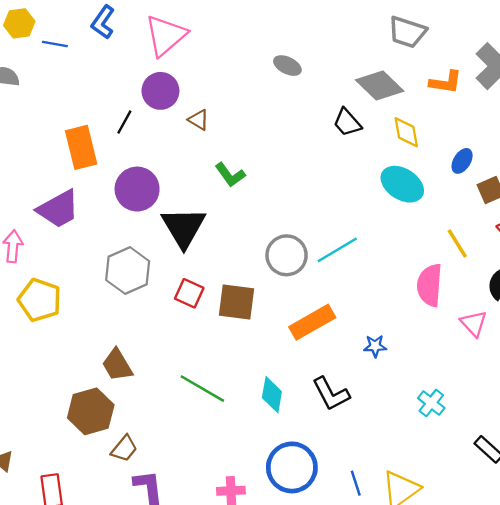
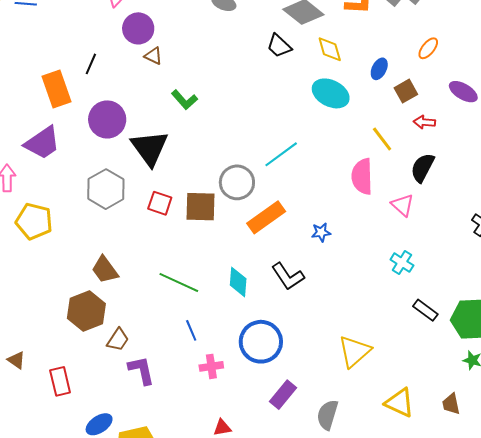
purple circle: (160, 91) -> (138, 28), moved
gray circle: (287, 255) -> (237, 182), moved
cyan cross: (431, 403) -> (402, 263), moved
blue line: (356, 483) -> (191, 330), moved

